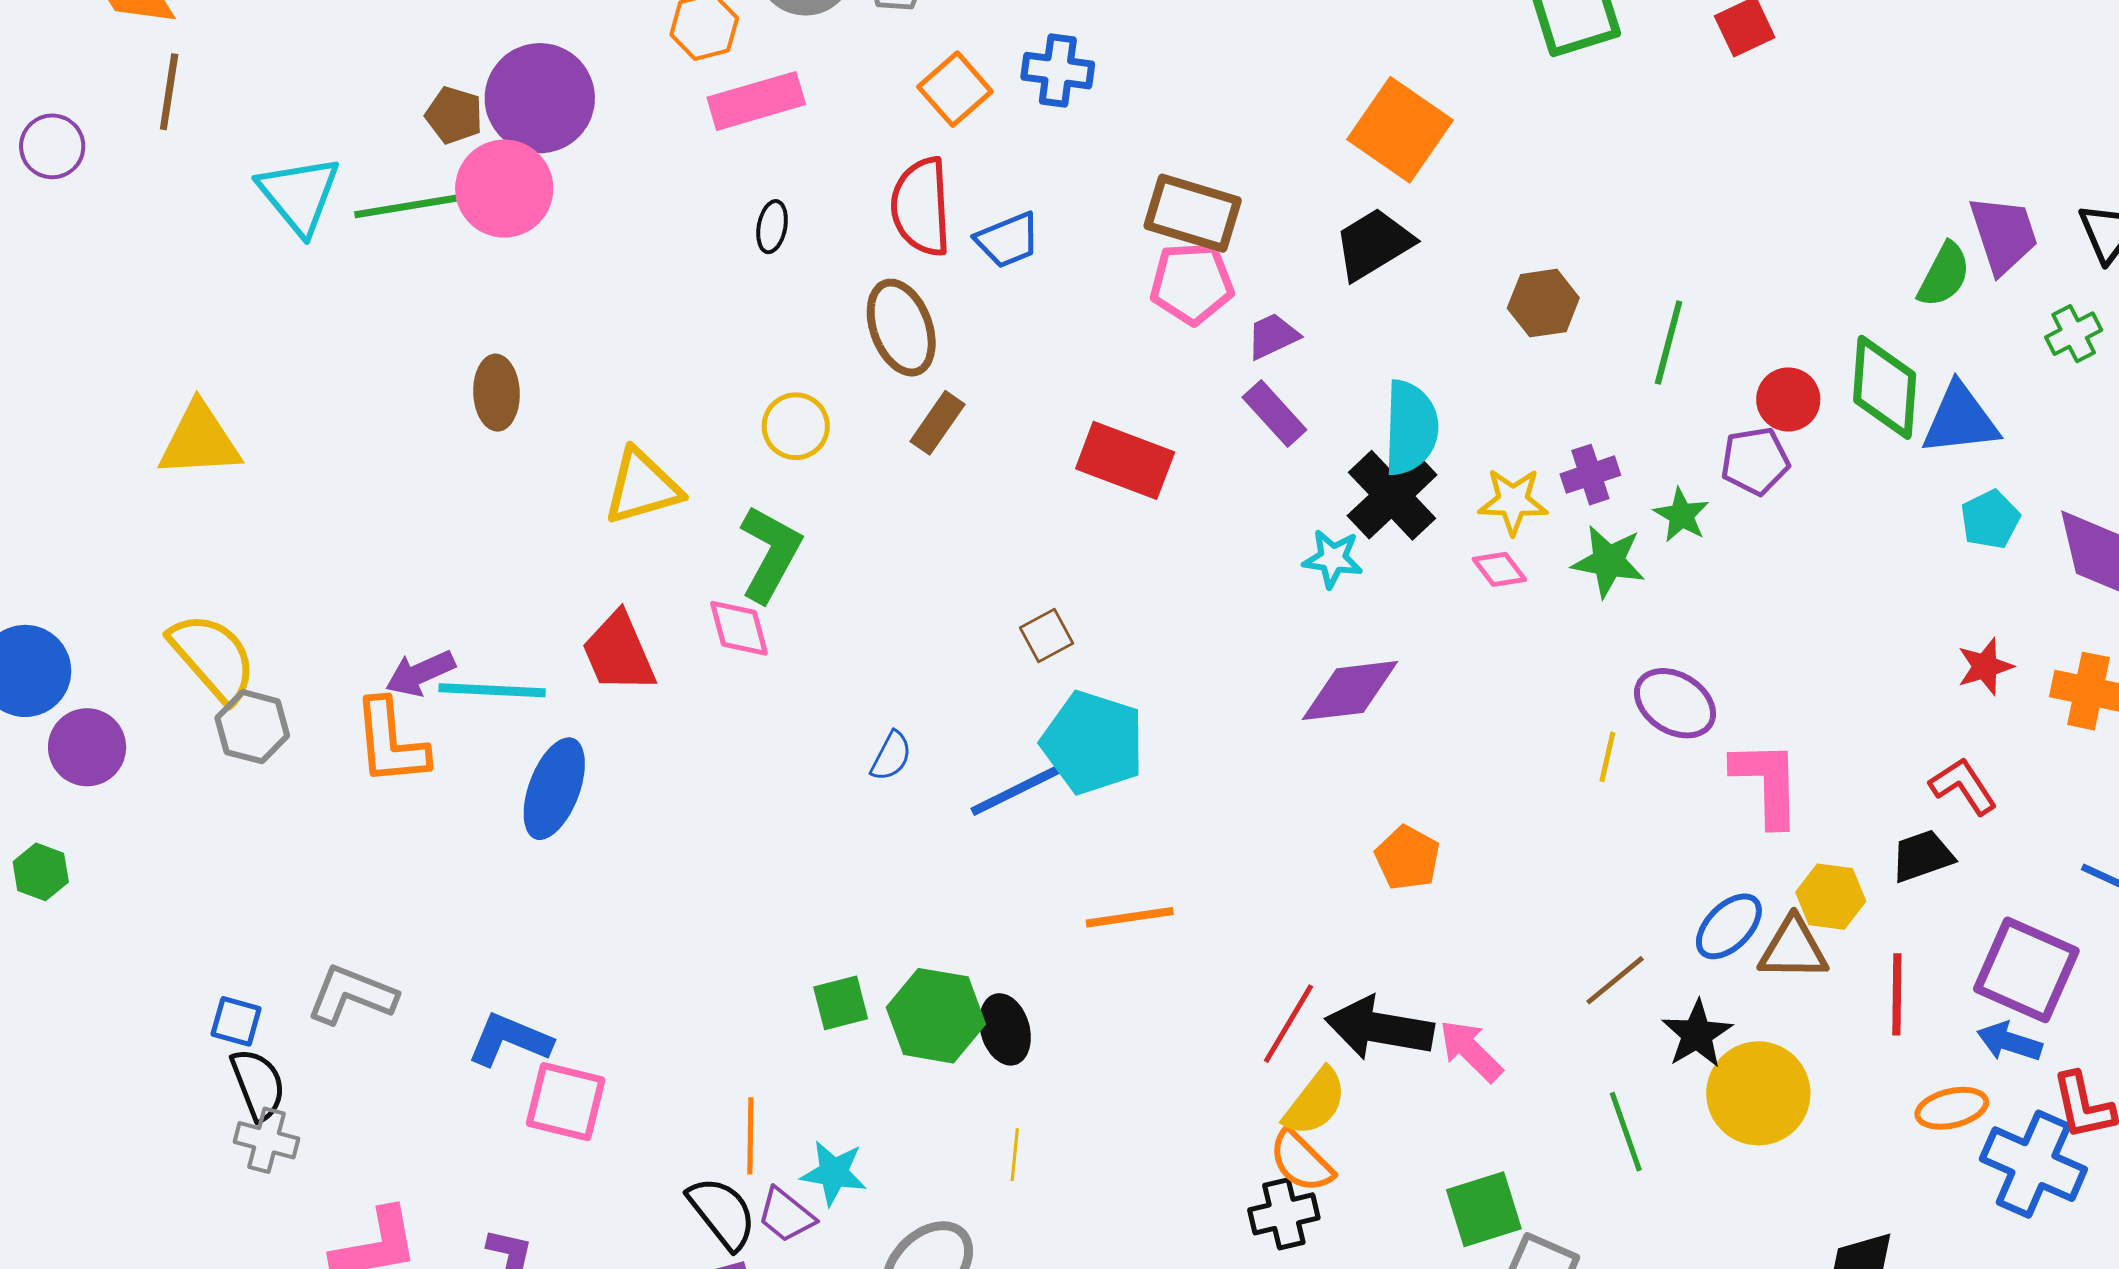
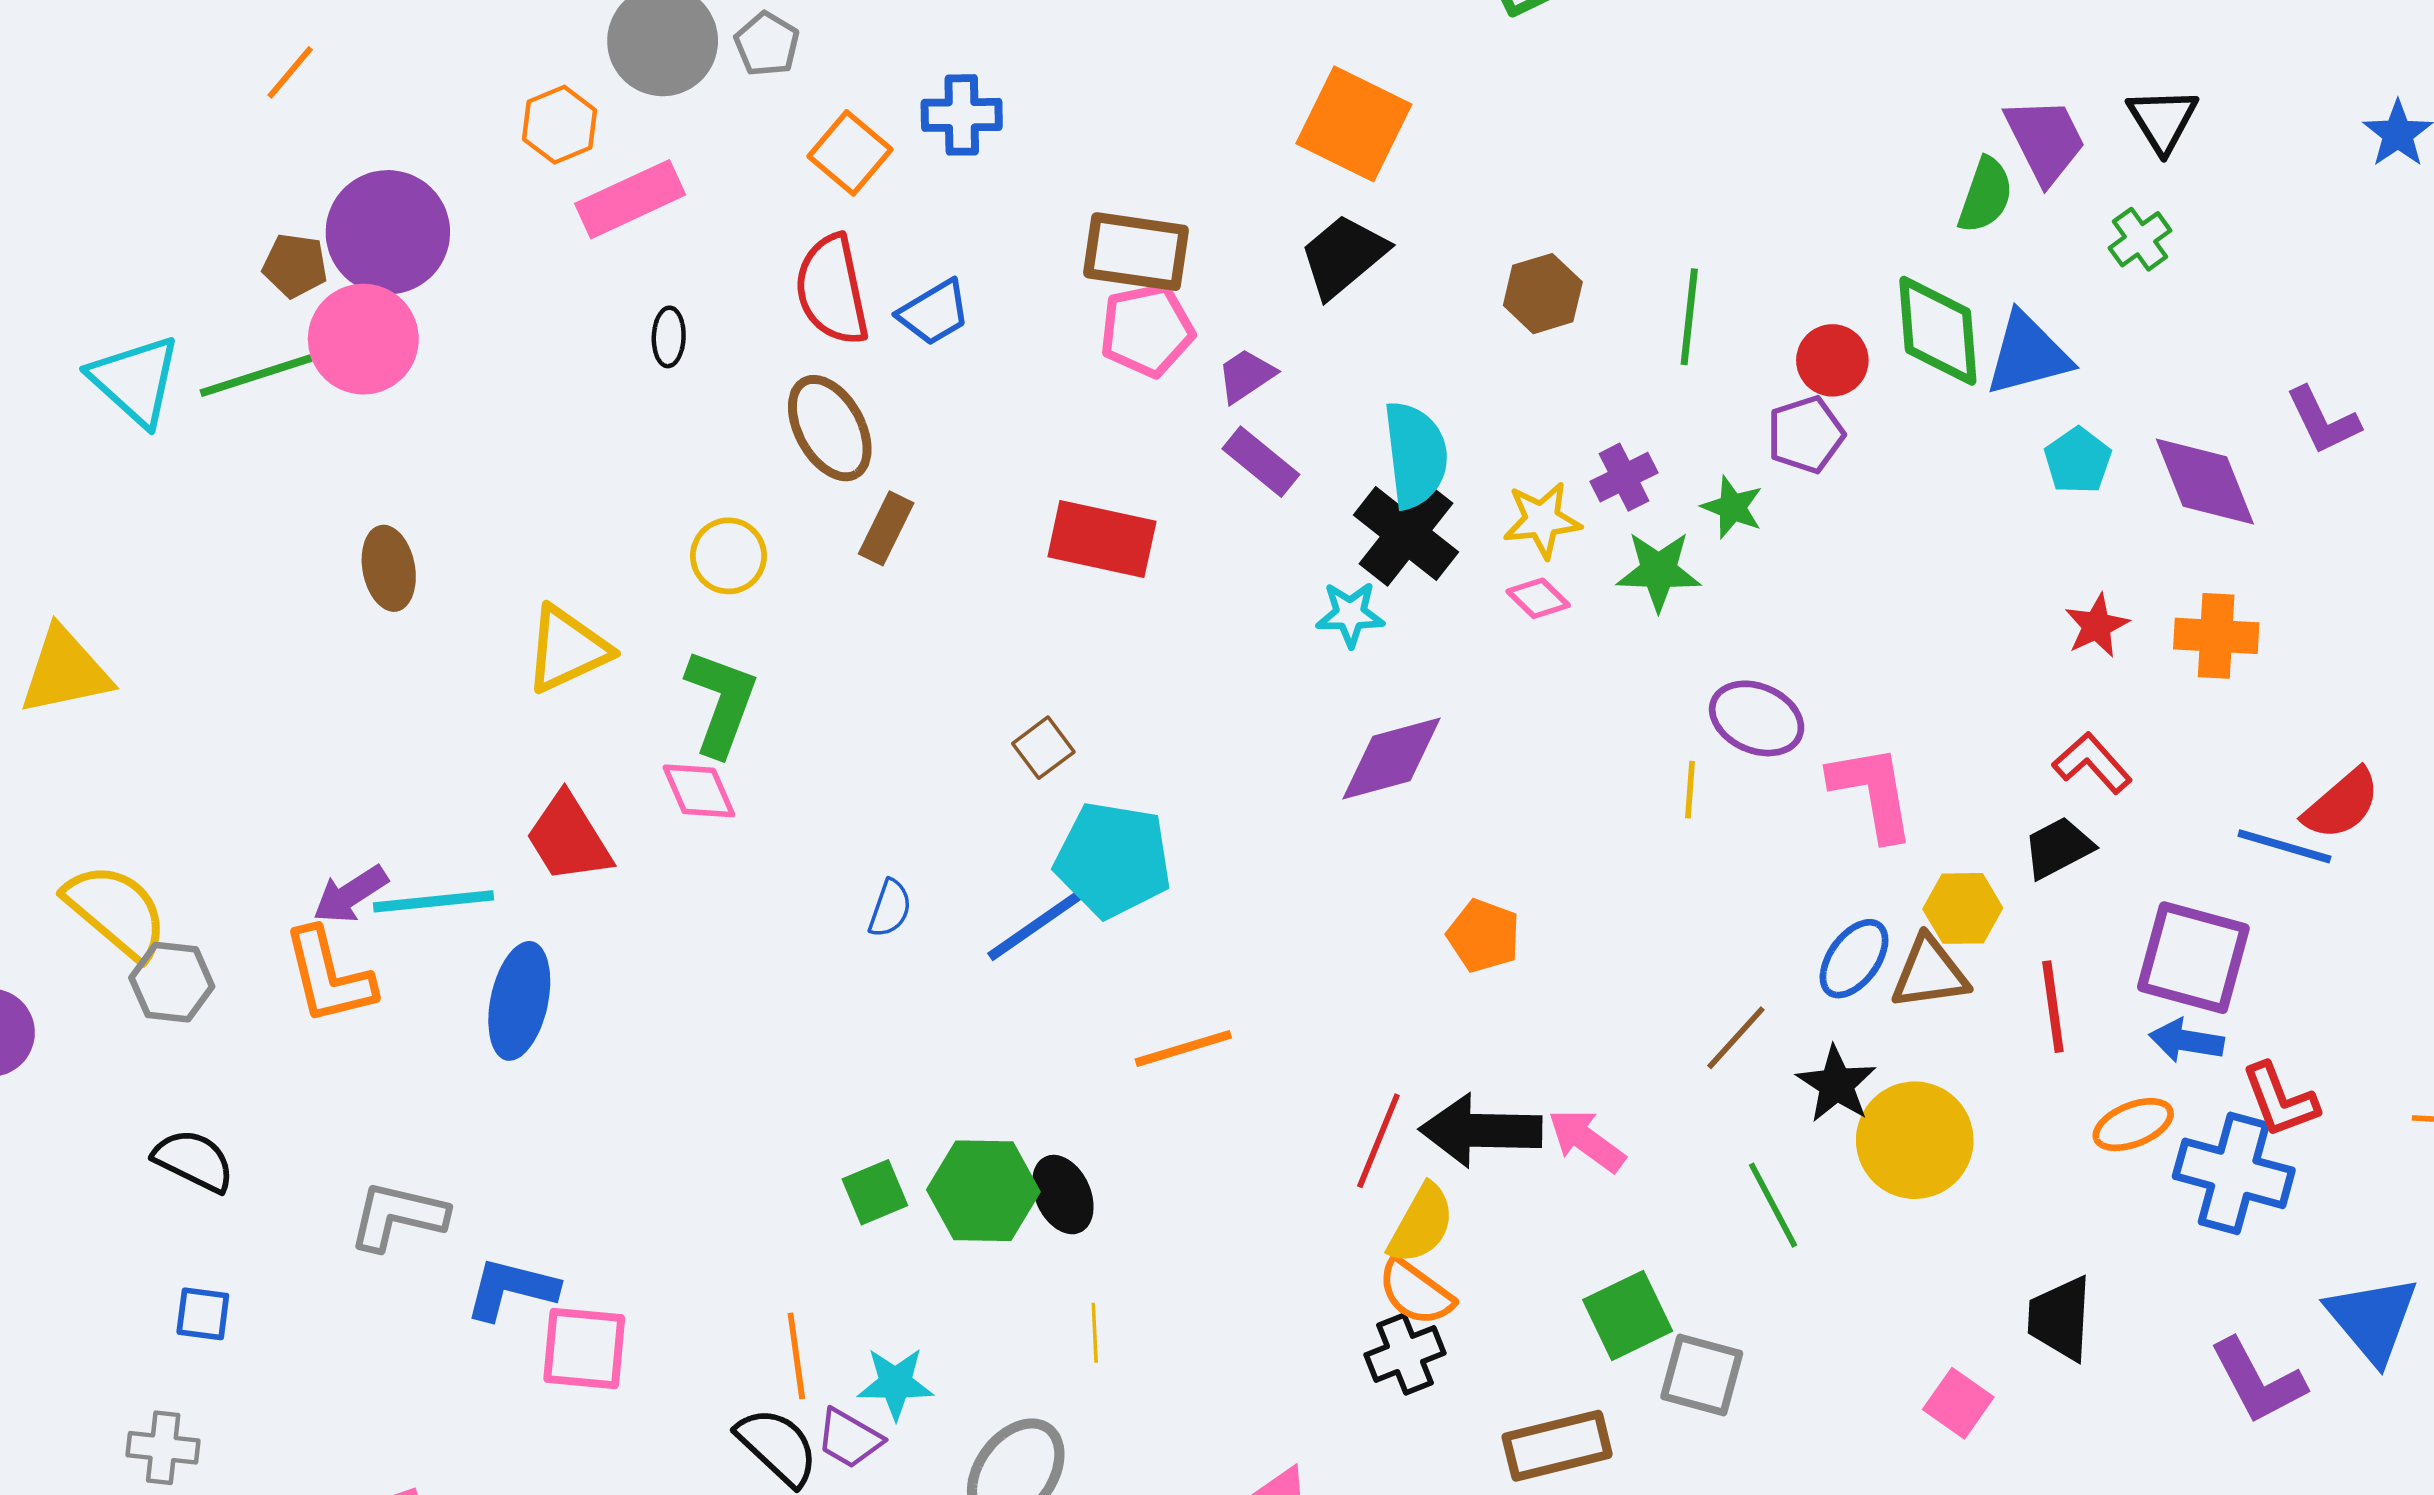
gray L-shape: (352, 995) -> (398, 1216), moved
black semicircle: (258, 1084) -> (194, 1161), moved, turned -34
gray cross: (266, 1140) -> (163, 1448), moved

